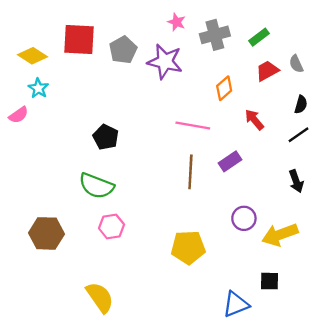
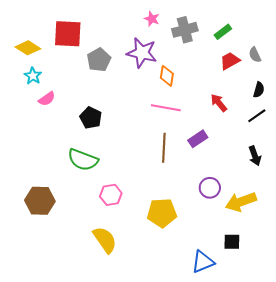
gray pentagon: (123, 50) -> (99, 60), moved
orange diamond: (224, 88) -> (167, 76), moved, turned -40
pink semicircle: (19, 115) -> (47, 99), moved
pink hexagon: (112, 226) -> (111, 195), moved
yellow semicircle: (100, 297) -> (105, 240), moved

